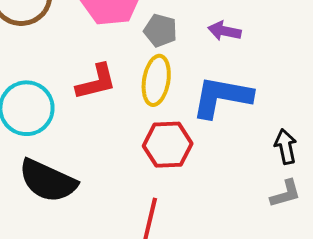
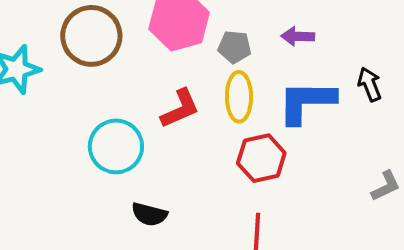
black arrow: (286, 147) -> (370, 84), moved
black semicircle: (48, 181) -> (149, 214), size x0.6

